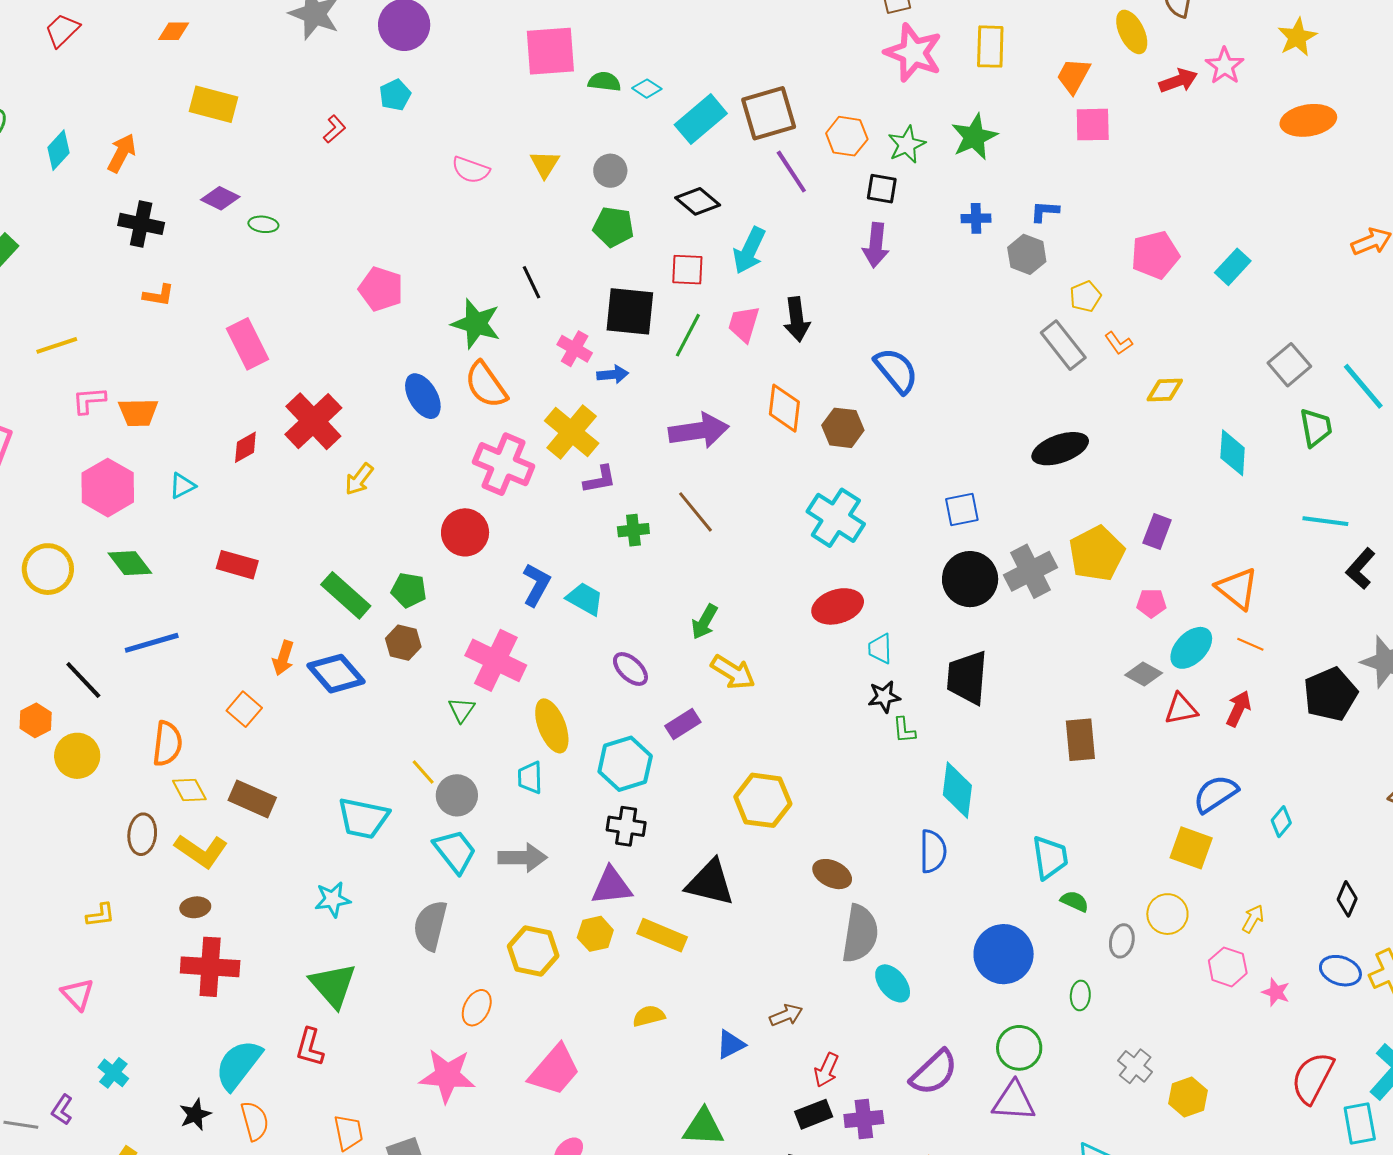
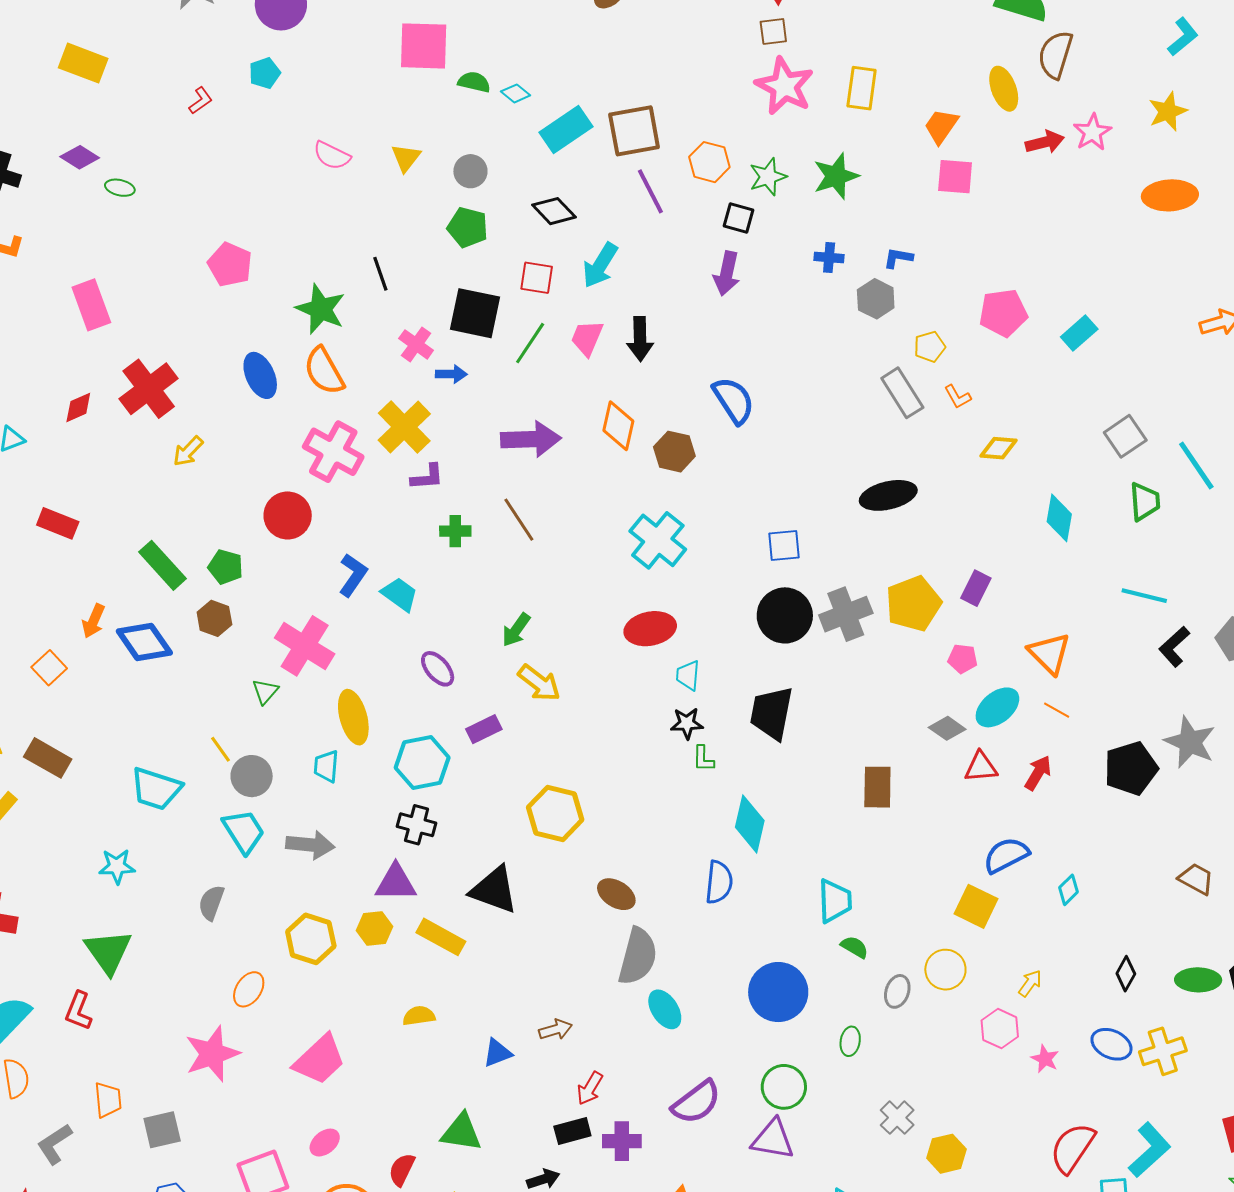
gray semicircle: (430, 926) -> (211, 903), size x0.7
pink star: (447, 1076) -> (212, 1054), turned -30

